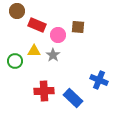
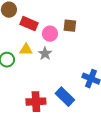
red cross: (44, 91) -> (36, 102), moved

